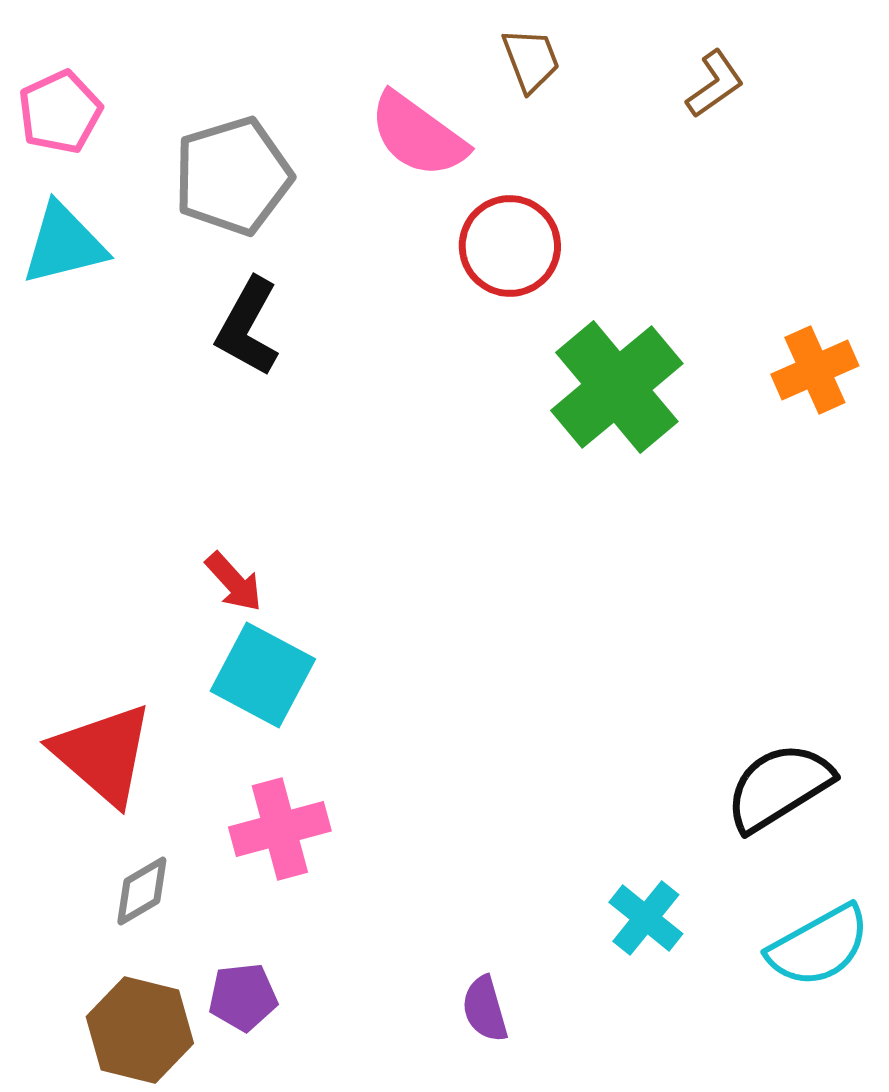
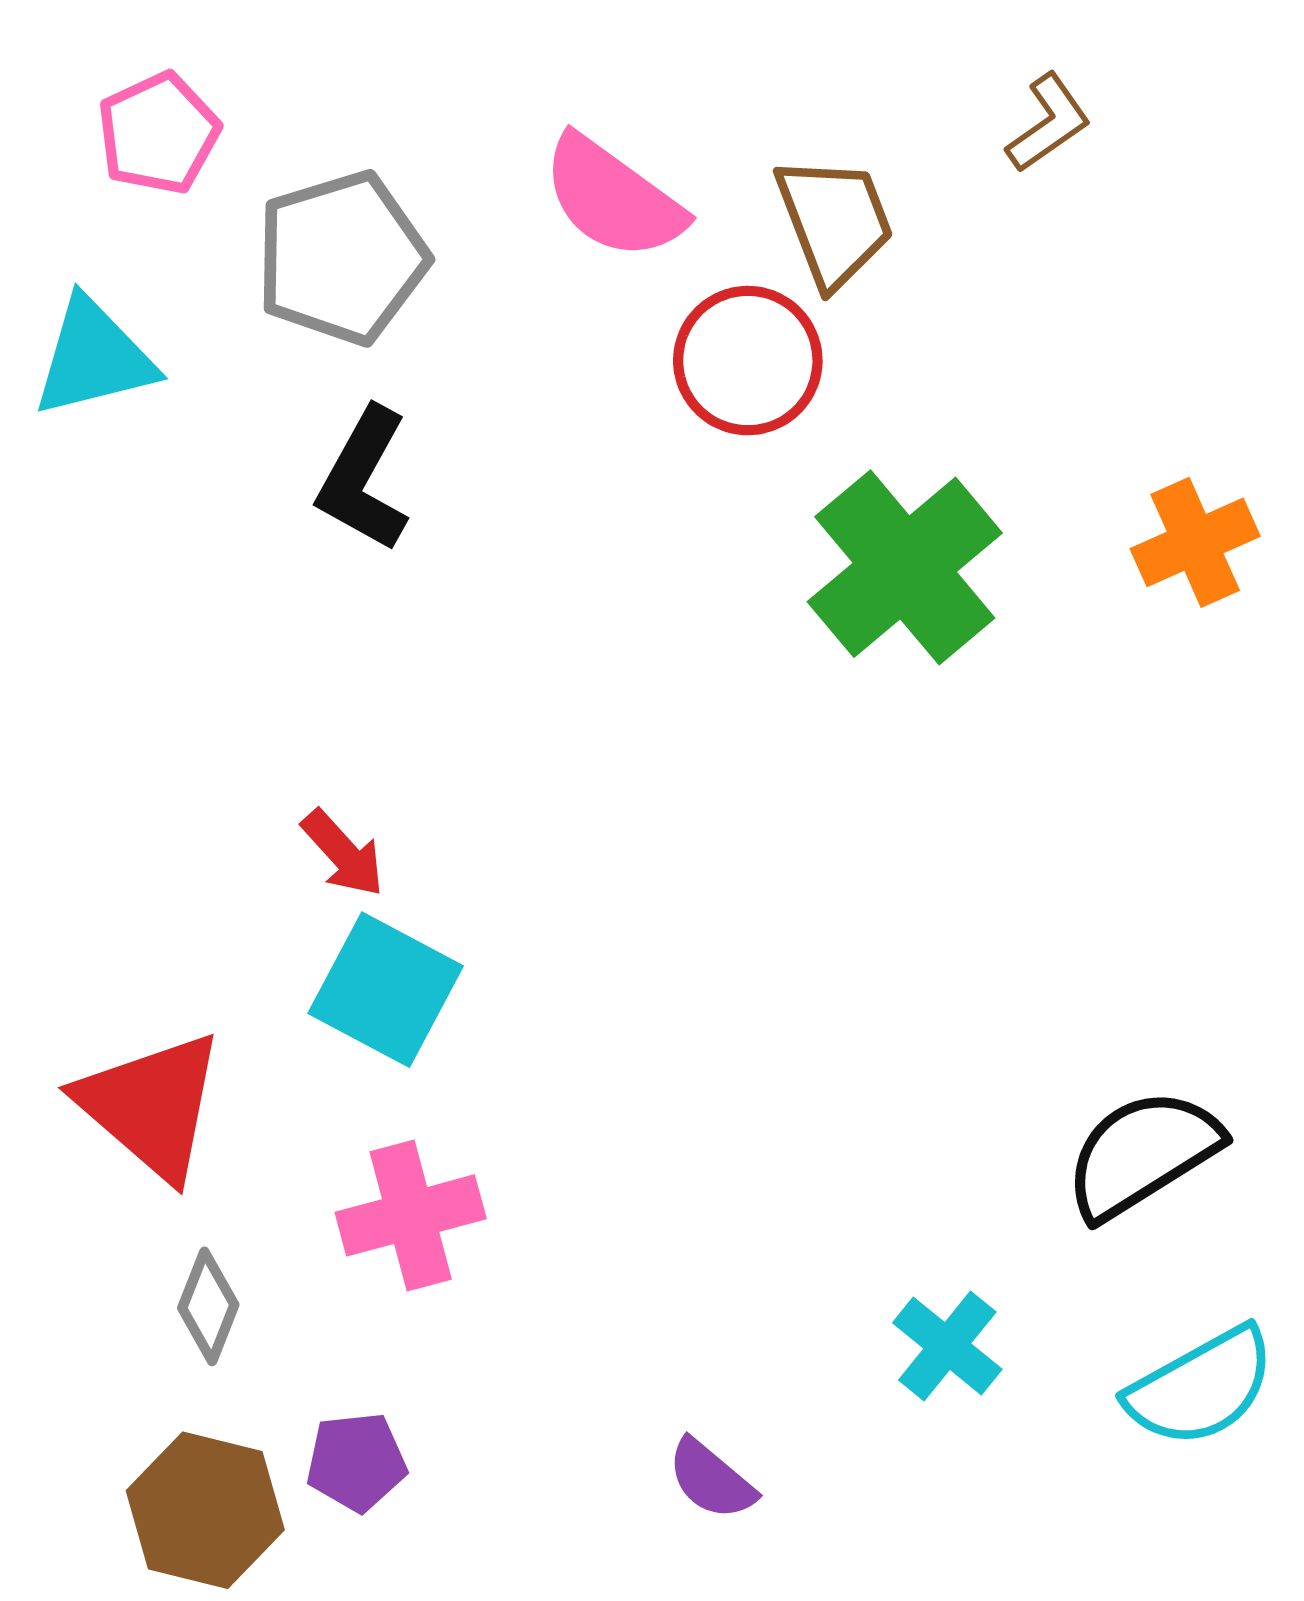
brown trapezoid: (531, 60) -> (834, 221), moved, size x1.4
pink pentagon: (60, 112) -> (158, 133), moved
gray diamond: (142, 891) -> (208, 1306), turned -38
purple semicircle: (485, 1009) -> (711, 1479), turned -34

